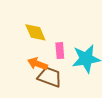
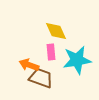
yellow diamond: (35, 32) -> (56, 31), moved

